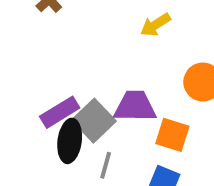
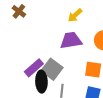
purple trapezoid: (135, 106) -> (71, 40), moved

